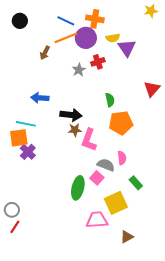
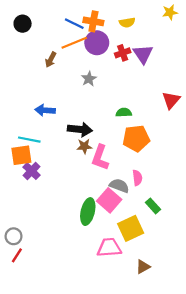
orange cross: (95, 19) -> (93, 21), moved
yellow semicircle: (113, 38) -> (127, 23), moved
red cross: (98, 62) -> (123, 53), moved
green semicircle: (110, 100) -> (124, 113), turned -80
pink square: (97, 178) -> (109, 200), size x1.5

